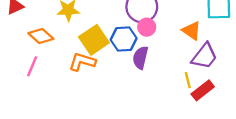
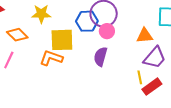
orange triangle: (192, 31) -> (145, 36), turned -42
blue hexagon: (124, 39) -> (87, 21), moved
yellow square: (94, 40) -> (62, 40), turned 30

